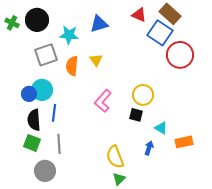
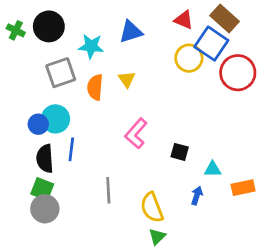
yellow circle: (143, 95) -> (189, 58), moved
cyan triangle: (161, 128) -> (213, 169), turned -32
gray line: (59, 144) -> (108, 190), moved
gray circle: (45, 171) -> (45, 209), moved

